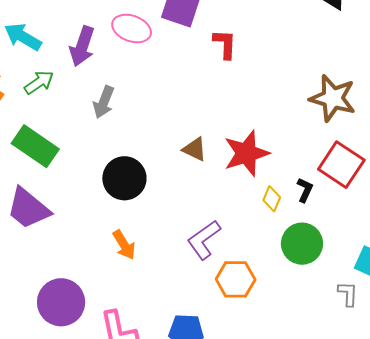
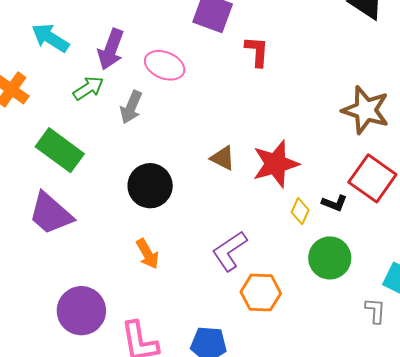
pink ellipse: (132, 29) -> (165, 65), moved
green arrow: (39, 82) -> (88, 88), moved
black L-shape: (305, 190) -> (334, 203), turned 85

